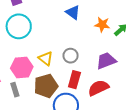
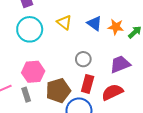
blue triangle: (73, 12) -> (94, 23), moved
yellow triangle: (46, 58) -> (64, 23), moved

